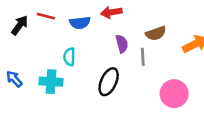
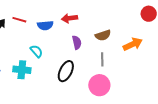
cyan semicircle: (69, 57) -> (36, 51), turned 136
gray line: (143, 57) -> (102, 59), moved
pink circle: (174, 94) -> (99, 85), moved

